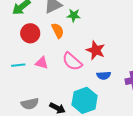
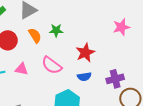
green star: (74, 15) -> (56, 30), moved
red star: (96, 50) -> (85, 53), moved, turned 30

